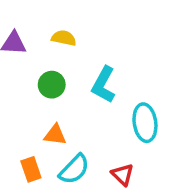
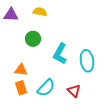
cyan L-shape: (104, 85) -> (60, 54), moved
orange triangle: (55, 135) -> (21, 70), moved

